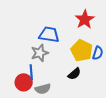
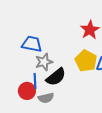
blue trapezoid: (49, 35) -> (32, 44), moved
black semicircle: (74, 74) -> (56, 77), moved, size x1.5

